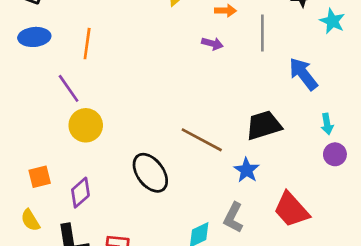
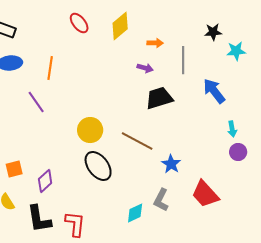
cyan star: (332, 21) -> (236, 51), turned -30
yellow circle: (86, 125) -> (90, 130), moved
black trapezoid: (264, 125) -> (159, 98), moved

